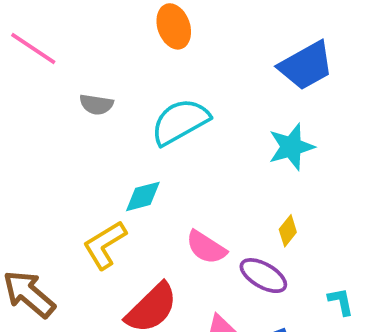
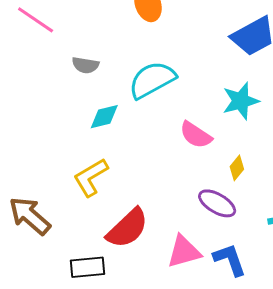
cyan diamond: (143, 196) -> (104, 117), moved
pink semicircle: (206, 247) -> (196, 135), moved

